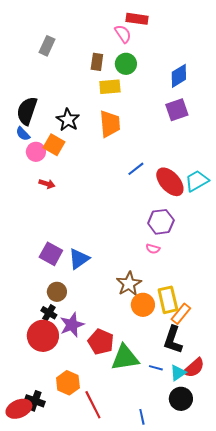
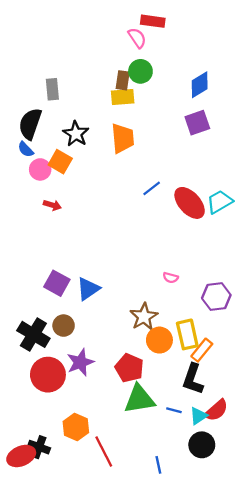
gray rectangle: (47, 46) -> (52, 89), moved, turned -30
brown rectangle: (97, 62) -> (123, 80), moved
purple hexagon: (161, 222) -> (216, 297), moved
black cross: (49, 313) -> (33, 334), moved, size x1.8
red pentagon: (101, 342) -> (129, 368), moved

